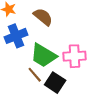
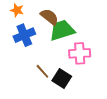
green trapezoid: (44, 55) -> (62, 30), moved, turned 132

